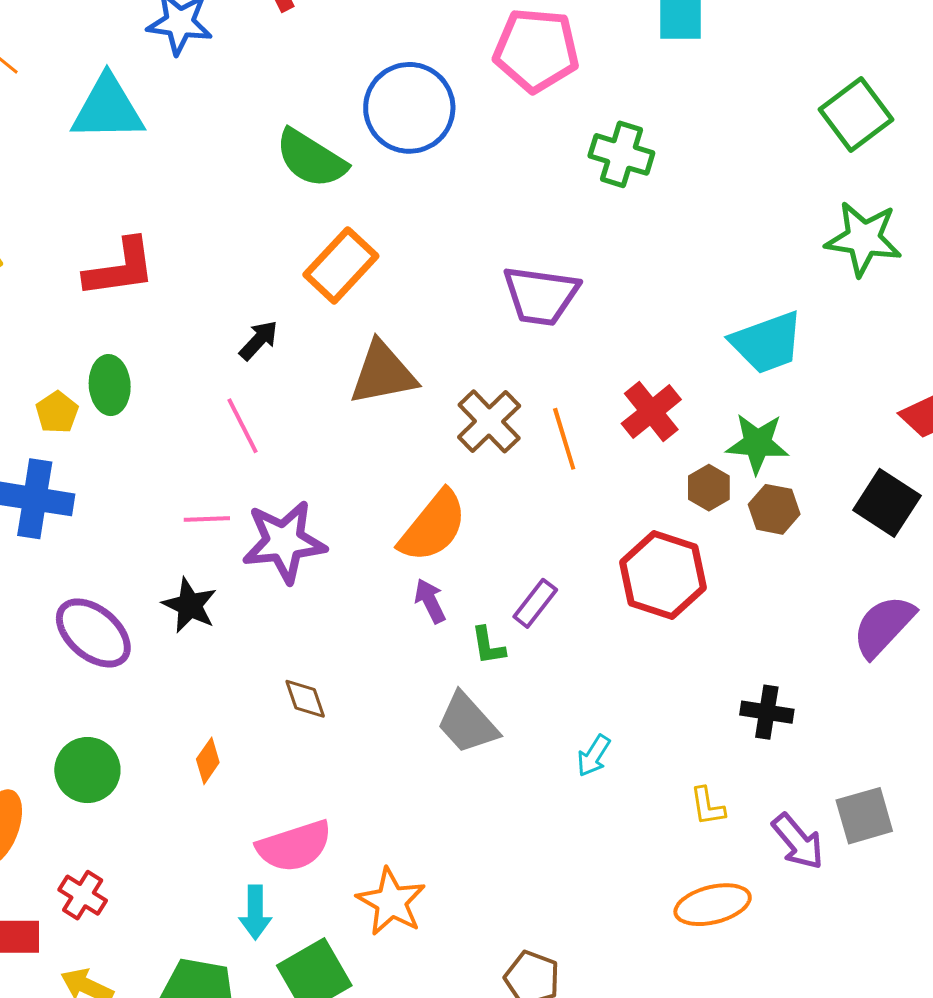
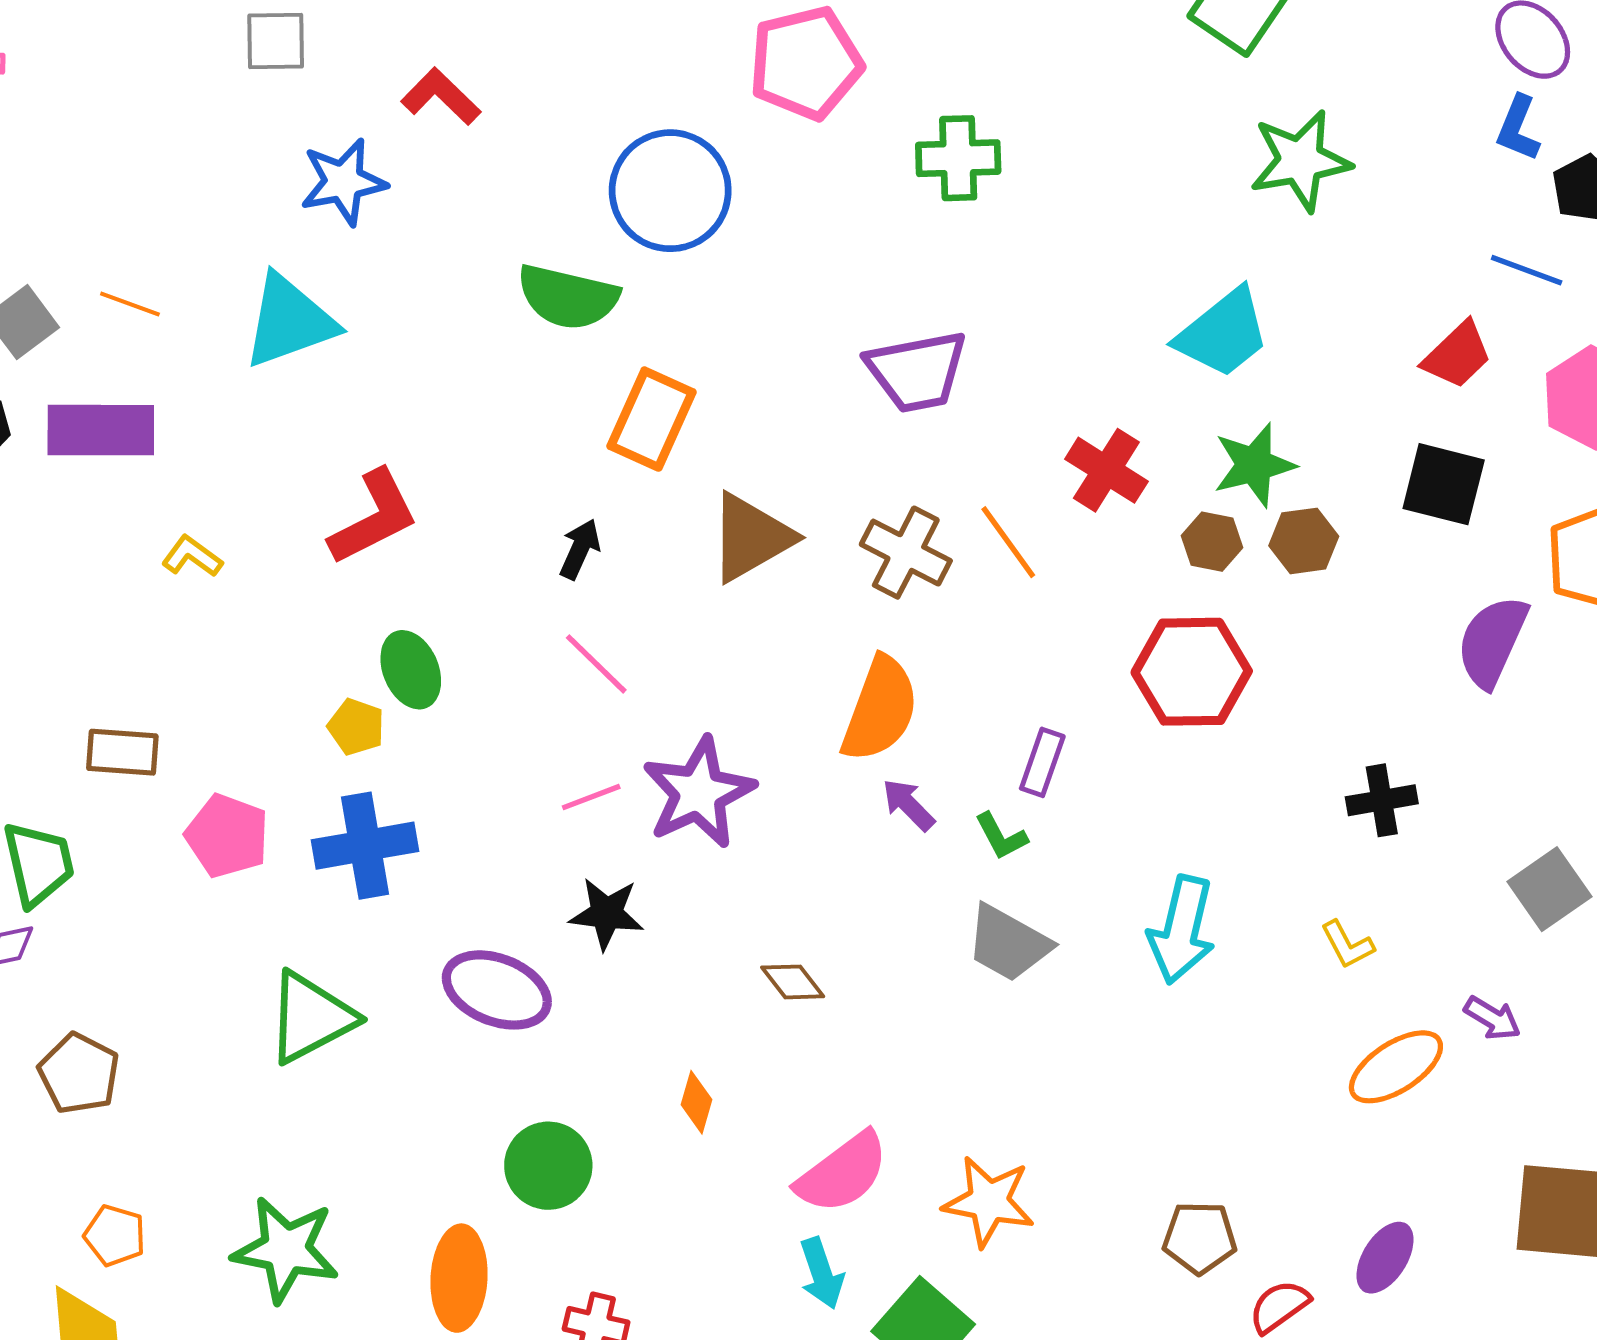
cyan arrow: (594, 756) -> (1182, 930), size x1.8
purple arrow: (798, 841) -> (1492, 1018), moved, size x0.7

